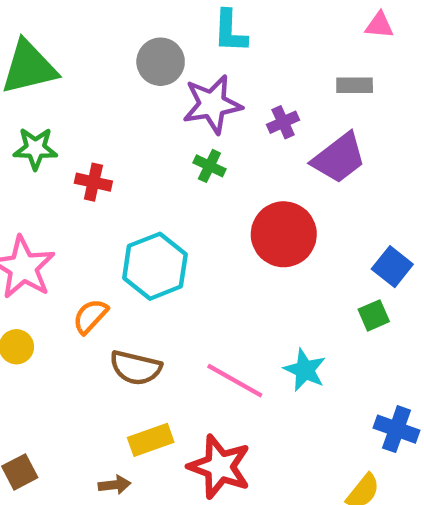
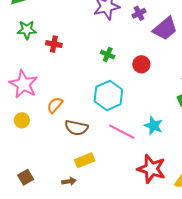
green cross: (209, 166) -> (108, 54), moved
red circle: (284, 234) -> (141, 64), size x0.6
cyan hexagon: (155, 266) -> (108, 96), moved
red star: (220, 467) -> (151, 169), moved

